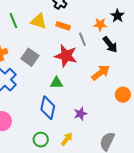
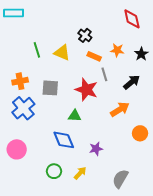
orange star: (100, 24) -> (117, 50), moved
orange rectangle: (63, 26) -> (94, 56), moved
black arrow: (110, 45) -> (132, 82), turned -96
gray square: (30, 57) -> (50, 88), turned -36
blue diamond: (48, 108) -> (64, 140), turned -40

